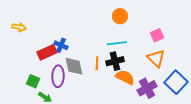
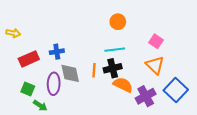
pink square: (157, 35) -> (156, 41), turned -32
blue cross: (61, 45) -> (57, 52), turned -32
red rectangle: (47, 52) -> (29, 59), moved

